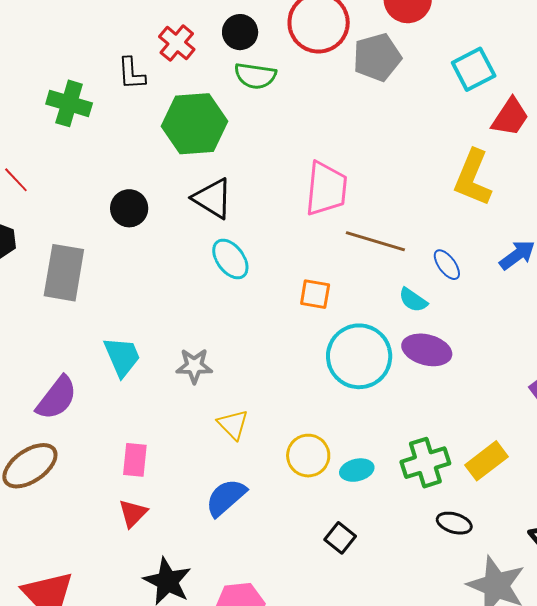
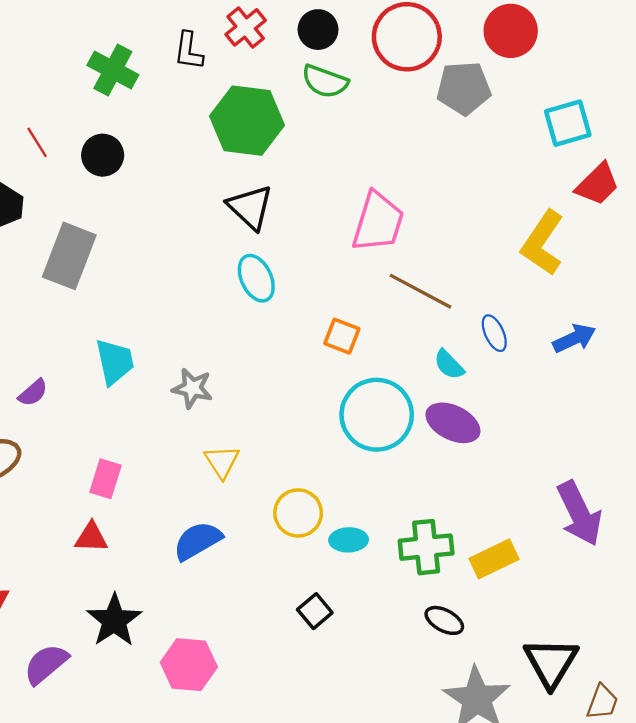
black circle: (129, 208) -> (103, 155), moved
purple semicircle: (57, 398) -> (33, 393), size x0.6
red triangle: (133, 513) -> (91, 537), turned 36

